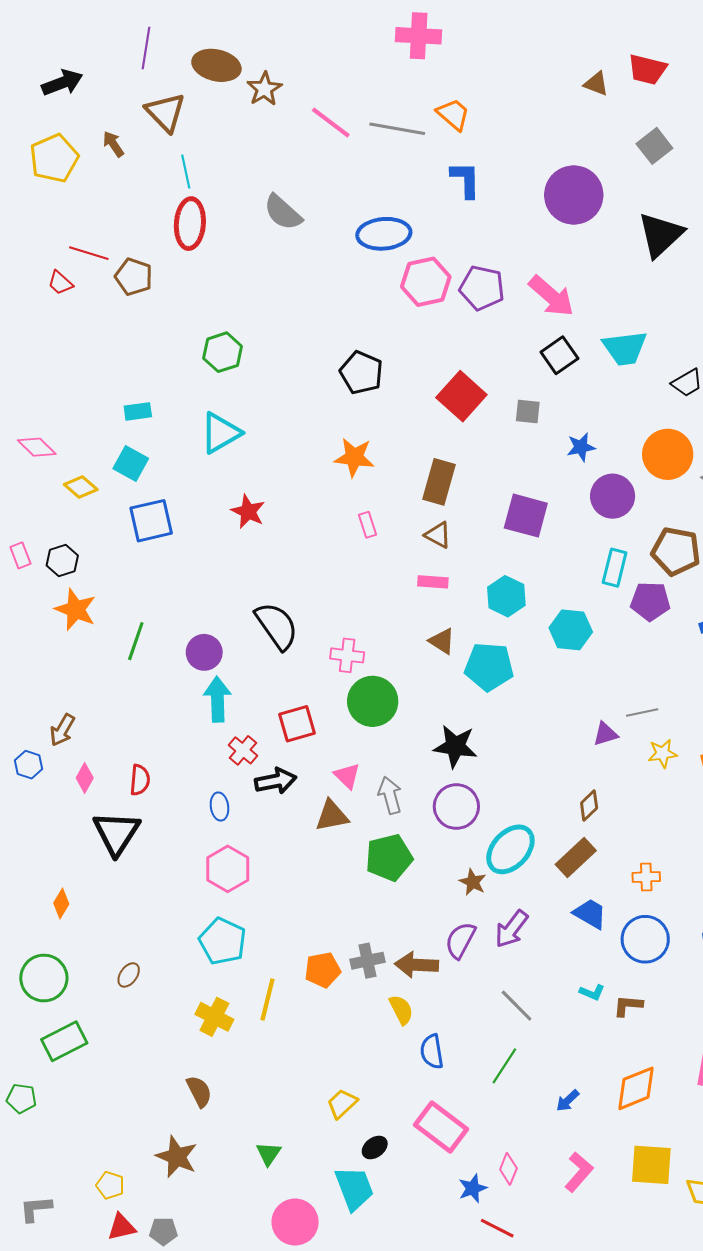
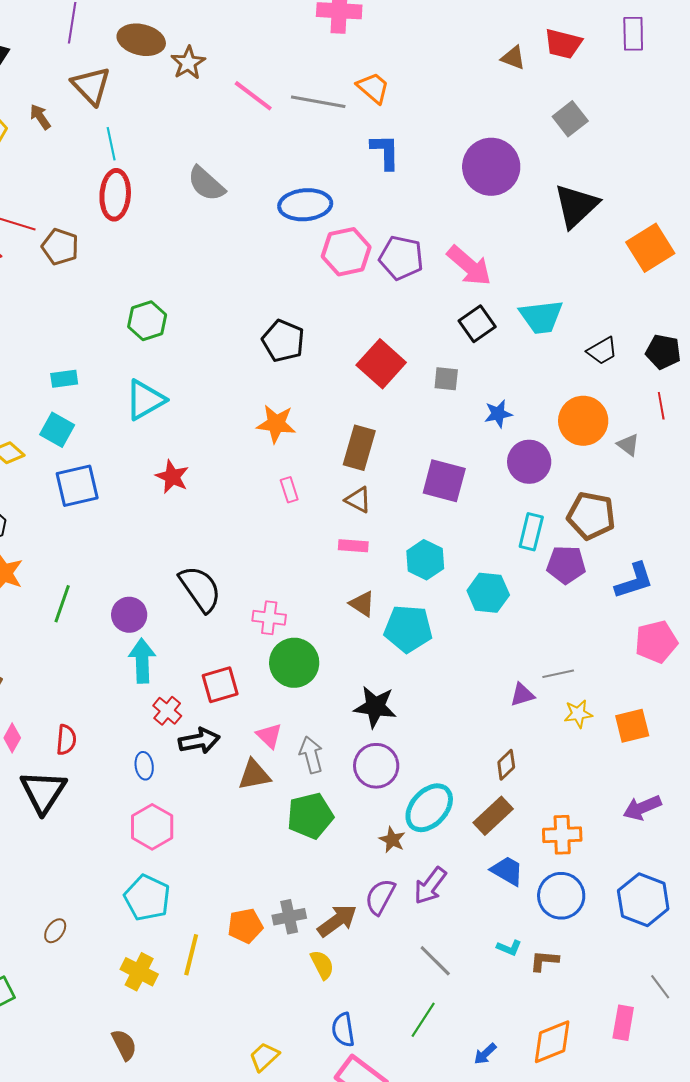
orange cross: (646, 877) -> (562, 835), size x1.4
brown arrow: (417, 965) -> (337, 921), turned 141
blue semicircle: (432, 1052) -> (343, 1030), moved

